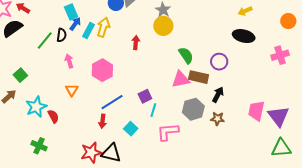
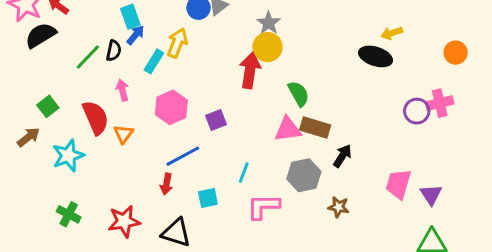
cyan rectangle: (88, 31) -> (154, 61), moved
black ellipse: (244, 36) -> (376, 56), moved
red arrow: (136, 42) -> (250, 70), moved, size x1.6
purple circle: (219, 62) -> (417, 111), moved
purple square: (145, 96) -> (216, 120), moved
red semicircle: (53, 116) -> (96, 118), moved, size x1.6
purple triangle: (278, 116) -> (431, 195), size x0.7
brown star: (217, 119) -> (339, 207), moved
cyan square: (131, 129) -> (208, 198), turned 32
red star: (91, 153) -> (124, 221), moved

